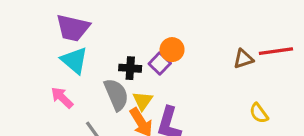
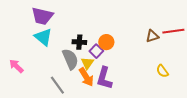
orange circle: (172, 50) -> (106, 42), moved
purple square: (160, 64) -> (96, 51), moved
pink arrow: (62, 98) -> (16, 66), moved

